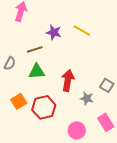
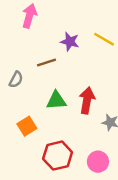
green triangle: (37, 71) -> (56, 100), moved
red hexagon: (44, 107) -> (58, 156), moved

